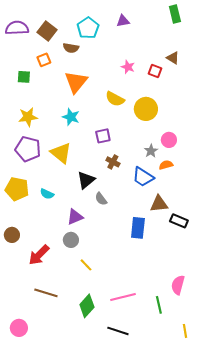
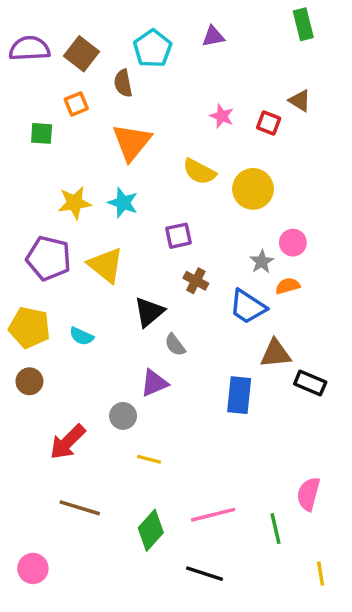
brown semicircle: (71, 48) -> (123, 83), turned 70
yellow star: (28, 117) -> (75, 203), moved
purple triangle: (75, 217) -> (154, 383), moved
brown circle: (12, 235) -> (29, 381), moved
yellow line: (86, 265) -> (149, 459), turned -32

